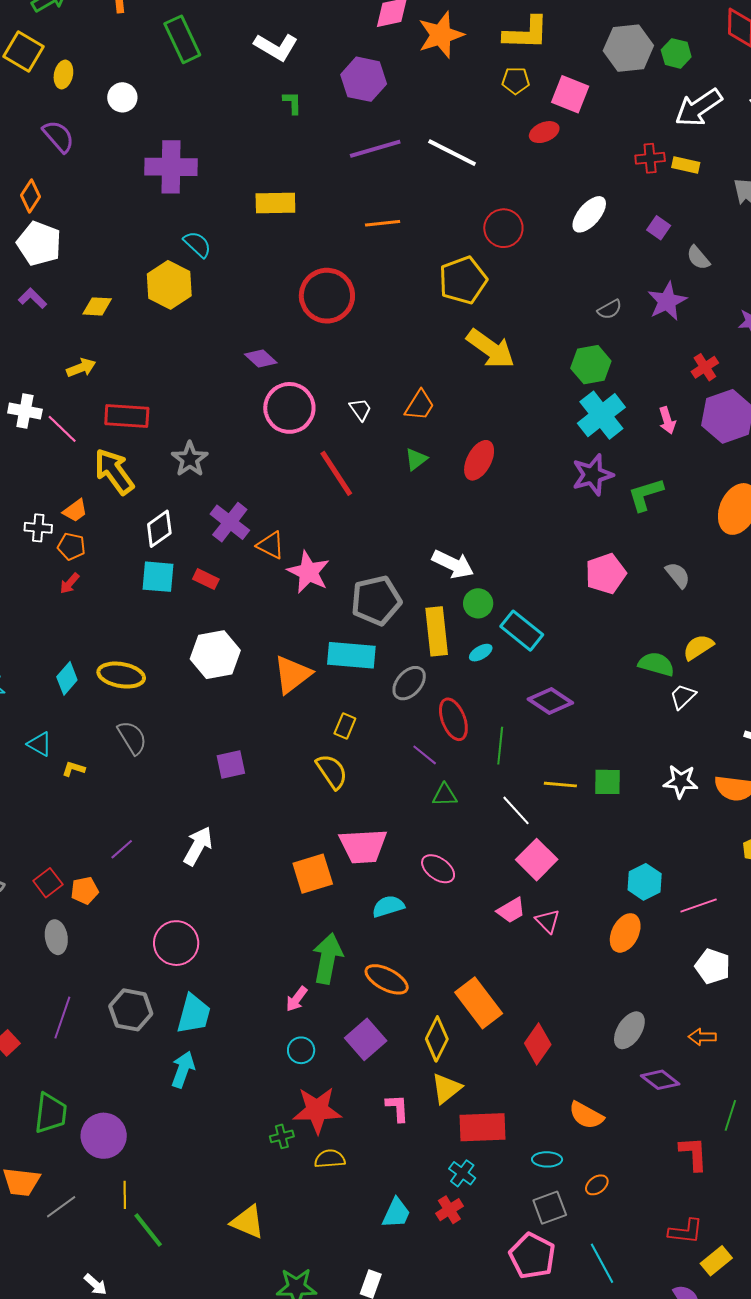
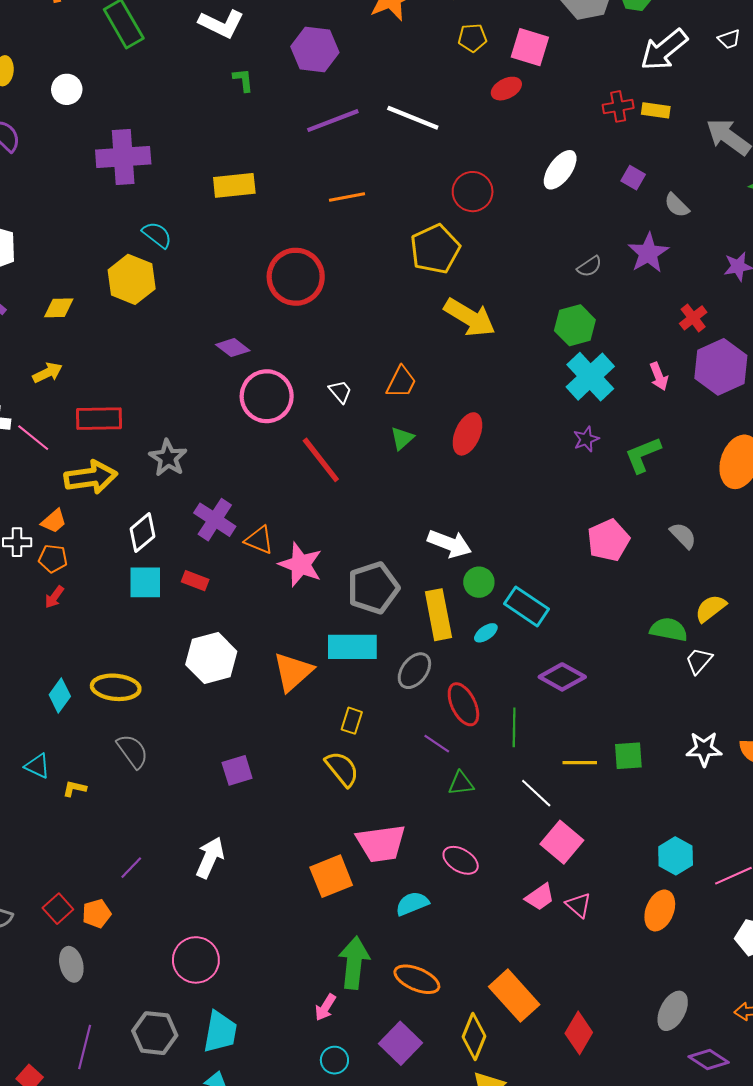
yellow arrow: (114, 471) -> (91, 477), turned 123
purple star: (593, 475) -> (586, 439), size x0.6

